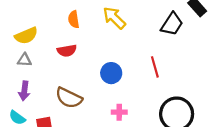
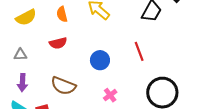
yellow semicircle: (26, 36) -> (26, 17), moved
pink cross: (119, 112) -> (110, 95), turned -32

